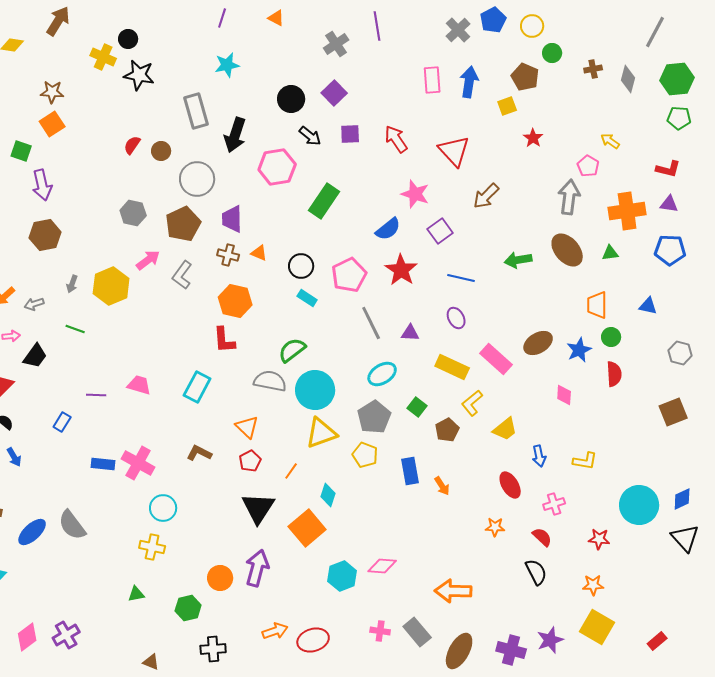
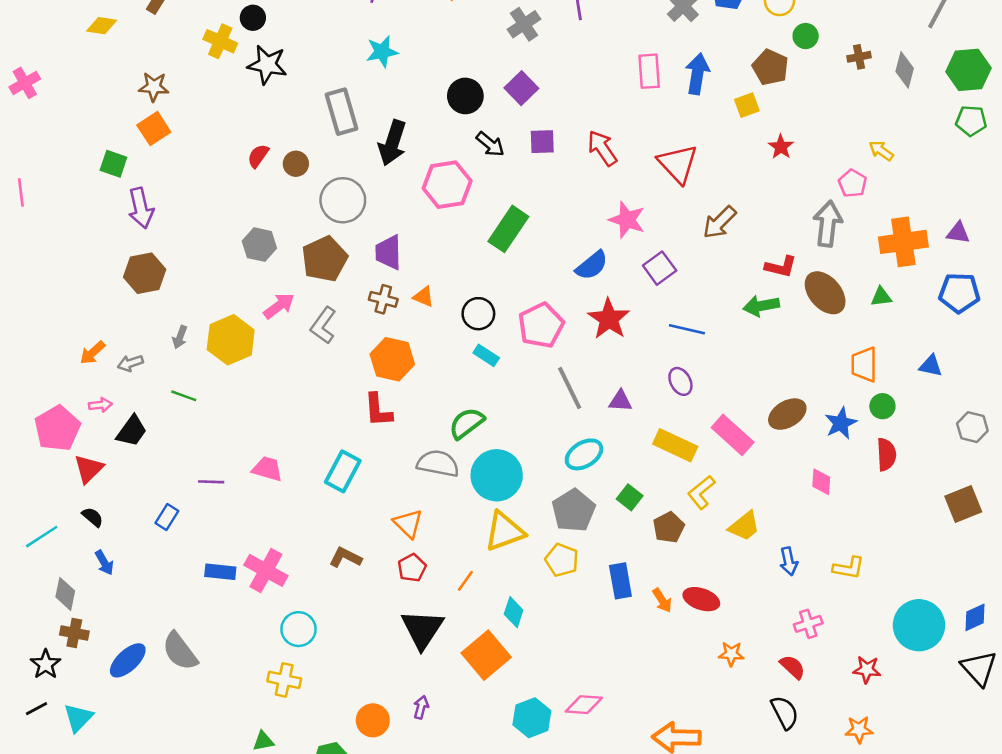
red L-shape: (668, 169) -> (781, 267), moved
red ellipse: (510, 485) -> (701, 599), moved, turned -40
purple arrow: (257, 568) -> (421, 707), size x0.5

